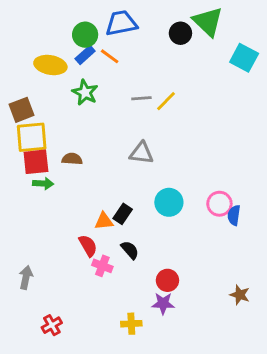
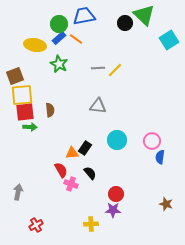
cyan square: (244, 58) -> (169, 40), turned 30
brown semicircle: (72, 159) -> (50, 110), turned 80
blue semicircle: (234, 215) -> (160, 157), moved

